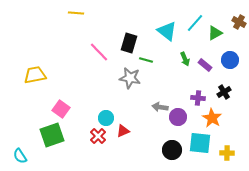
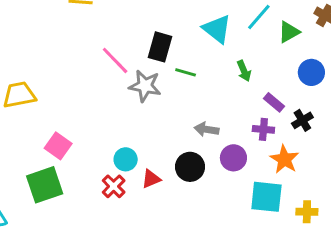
purple rectangle: (205, 65) -> (274, 102), moved
gray star: (130, 78) -> (145, 86), moved
gray arrow: (160, 107) -> (206, 129), moved
black circle: (172, 150) -> (190, 167), moved

